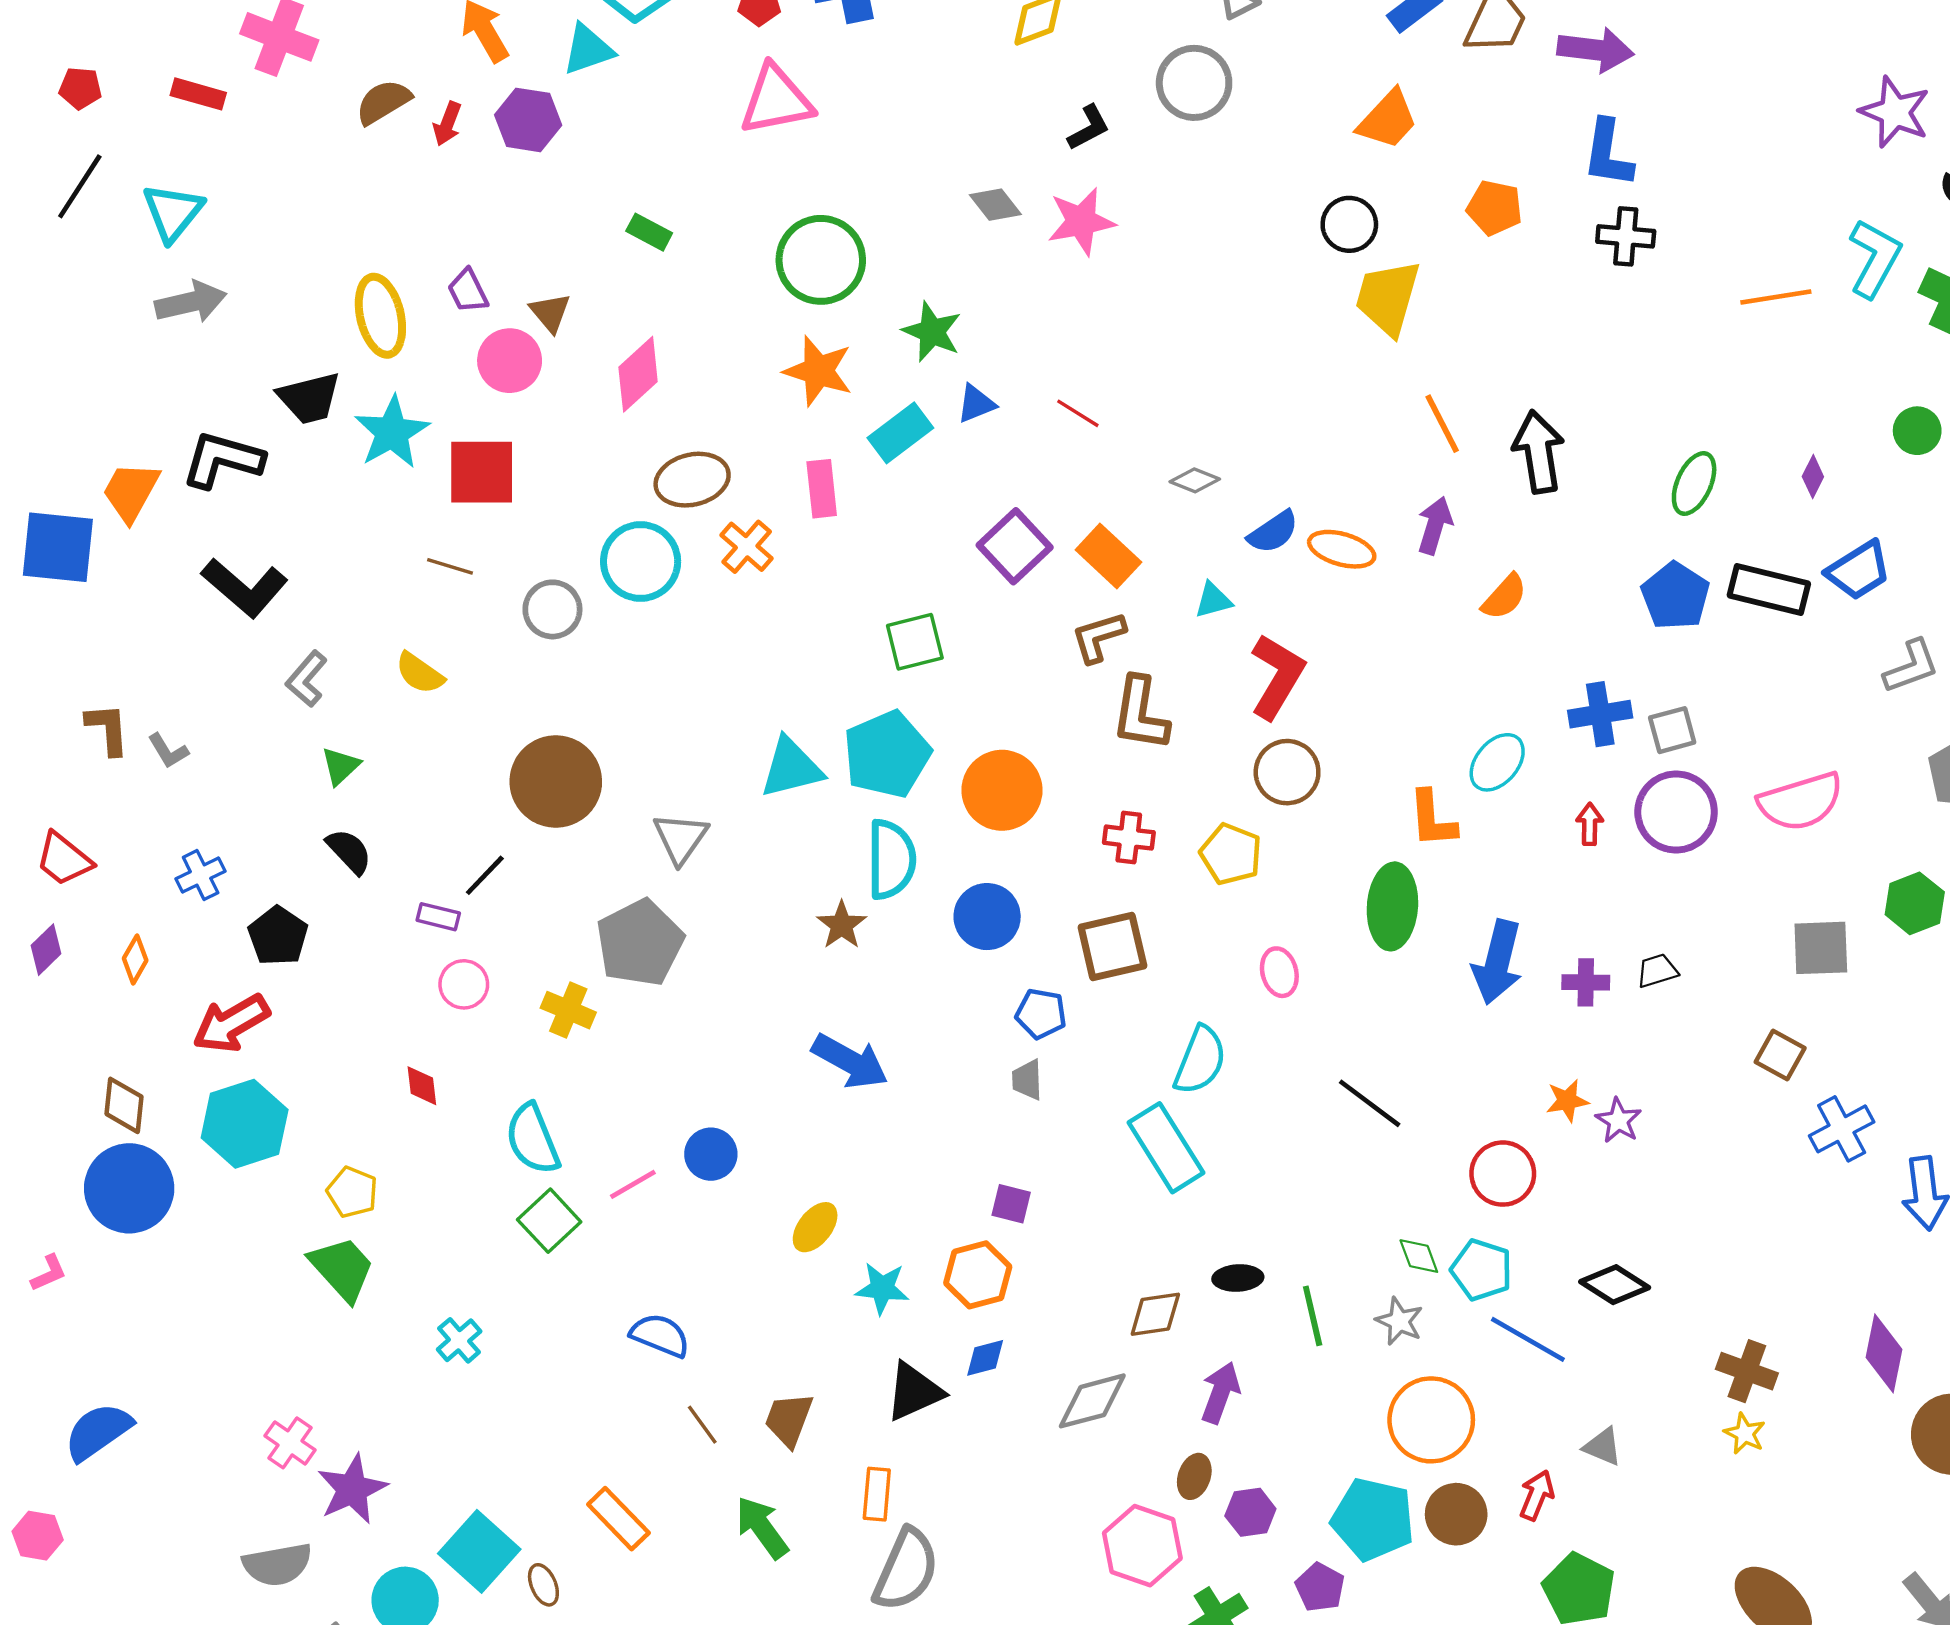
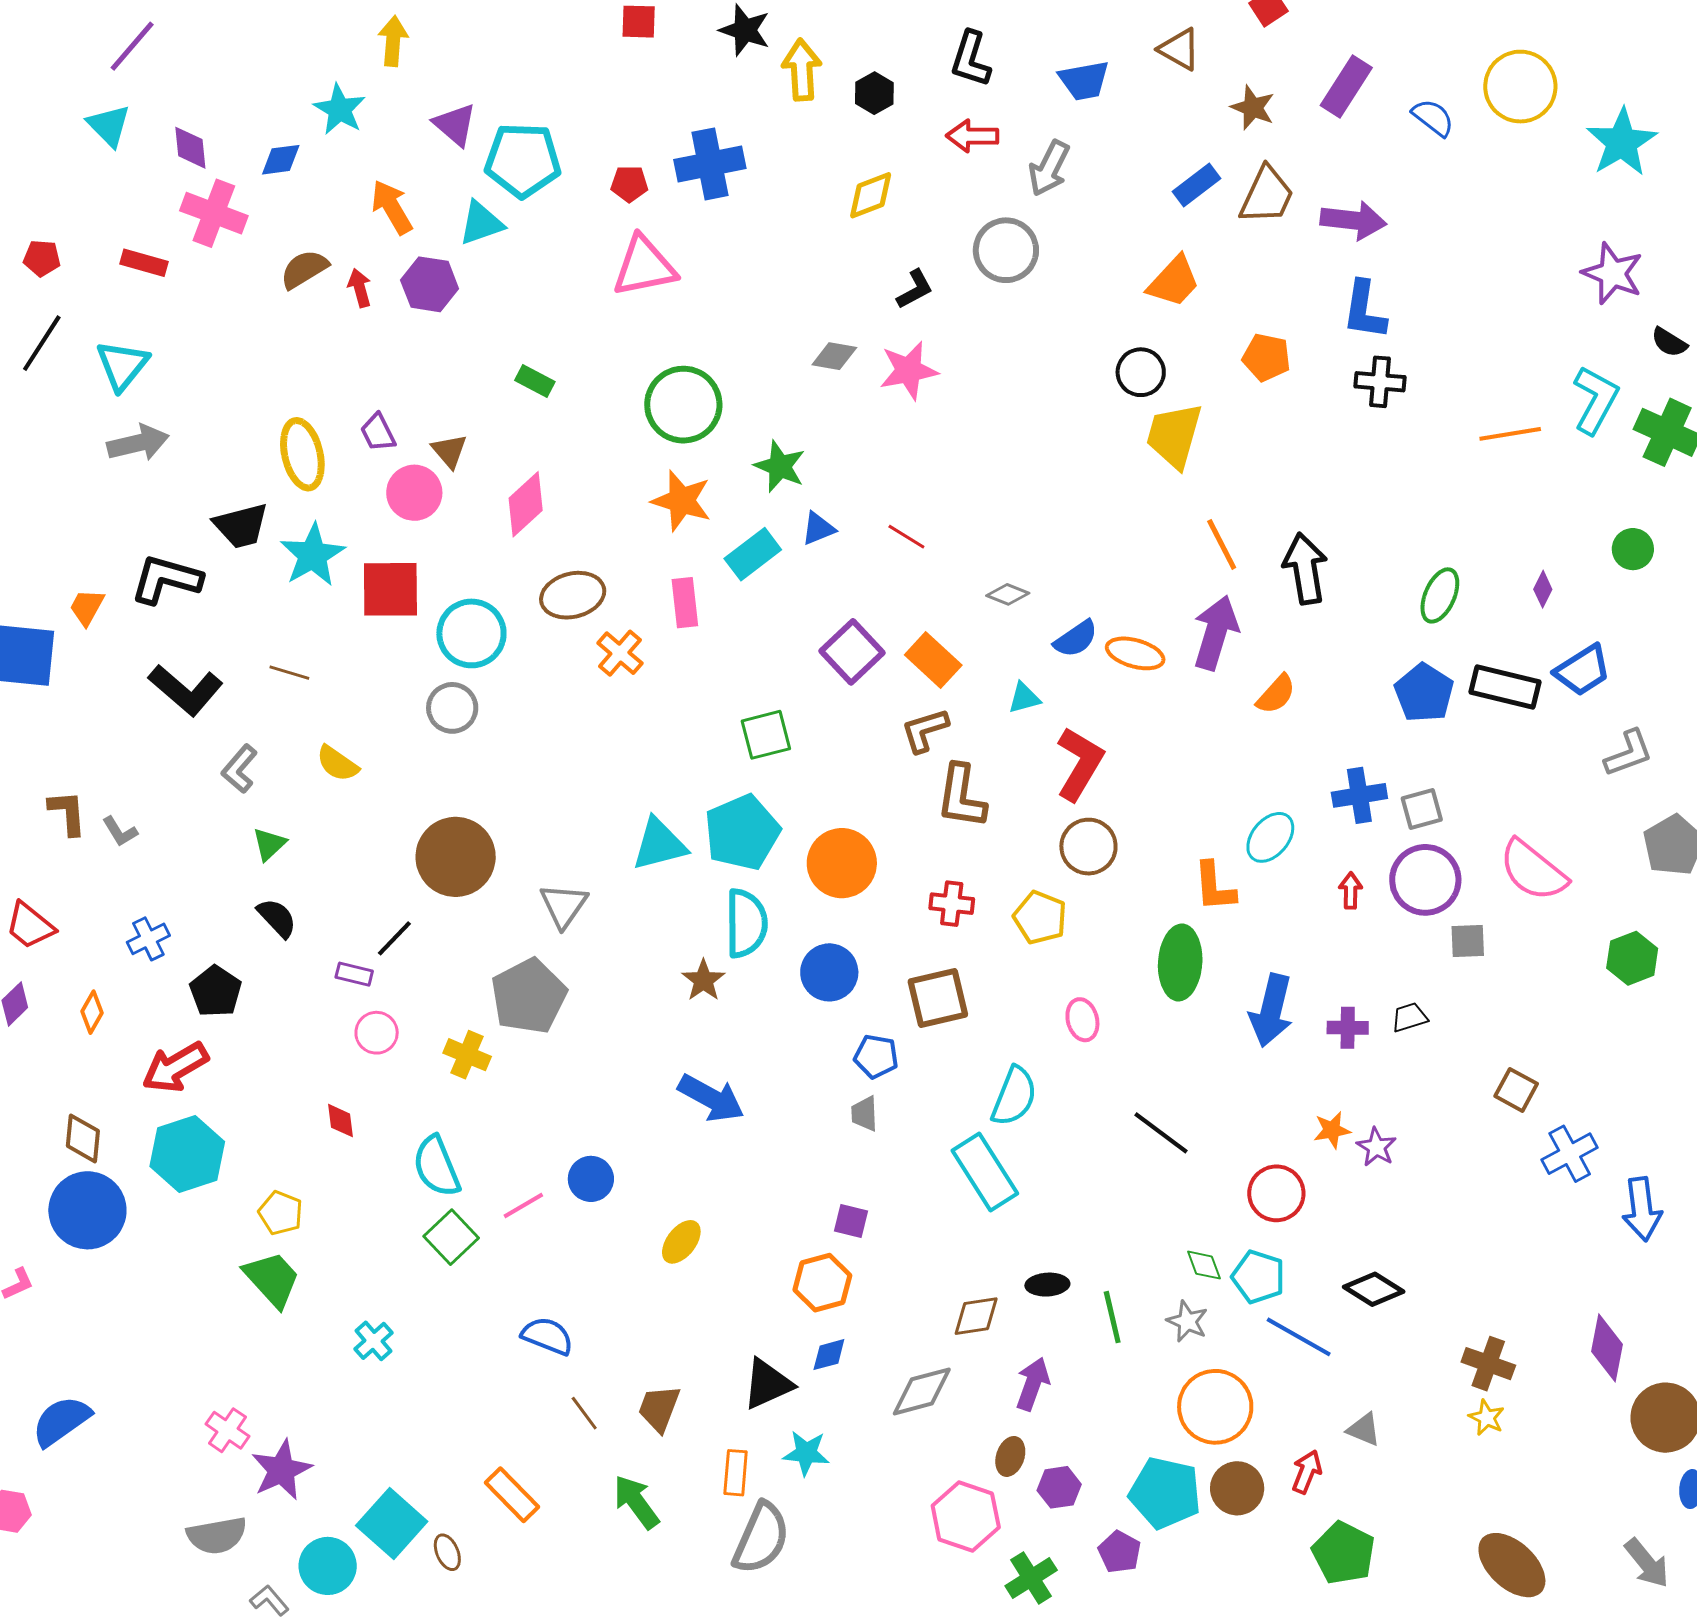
red arrow: (447, 124) -> (360, 288), turned 144
gray diamond: (995, 205) -> (834, 356), turned -42
orange trapezoid: (131, 492) -> (87, 607), size x0.7
purple arrow: (1435, 525) -> (1216, 633), size x1.5
cyan circle: (641, 561) -> (471, 633), moved
brown line: (450, 566) -> (289, 673), moved
pink semicircle: (1801, 802) -> (1533, 870), turned 56
gray square: (1821, 948) -> (1468, 941), moved, size x0.7
cyan star: (882, 1288) -> (806, 1453), moved

